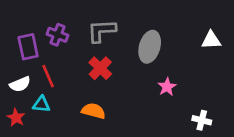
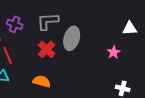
gray ellipse: (150, 47) -> (72, 38), moved
pink star: (167, 87) -> (114, 52), moved

